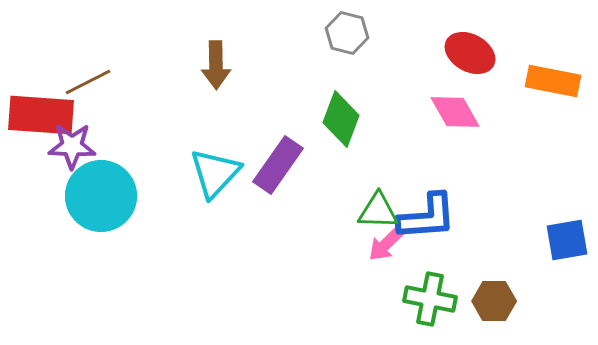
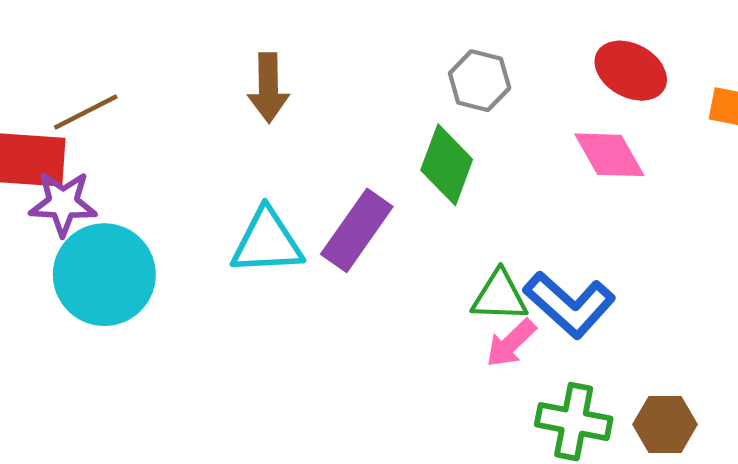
gray hexagon: (347, 33) -> (480, 81), moved
cyan triangle: (215, 173) -> (267, 242), turned 44
blue L-shape: (427, 217) -> (569, 305), turned 46

